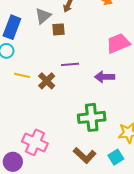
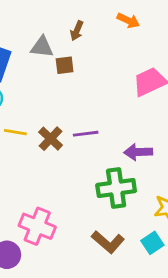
gray triangle: (43, 16) -> (42, 47), turned 48
purple line: (70, 64) -> (86, 134), moved
purple arrow: (105, 77) -> (138, 152), moved

